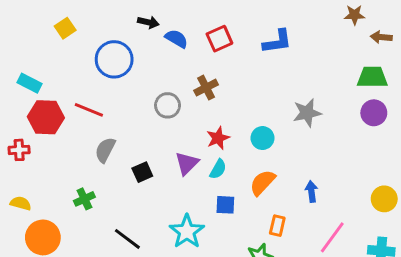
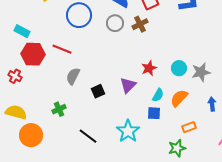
brown cross: (206, 88) -> (140, 24), moved
gray circle: (168, 105) -> (115, 23), moved
gray star: (307, 113) -> (201, 72), moved
red cross: (19, 150) -> (15, 76), turned 32
cyan semicircle: (218, 169) -> (158, 95), moved
yellow semicircle: (21, 203) -> (16, 112), size x1.5
orange rectangle: (277, 226) -> (189, 127), turned 56

